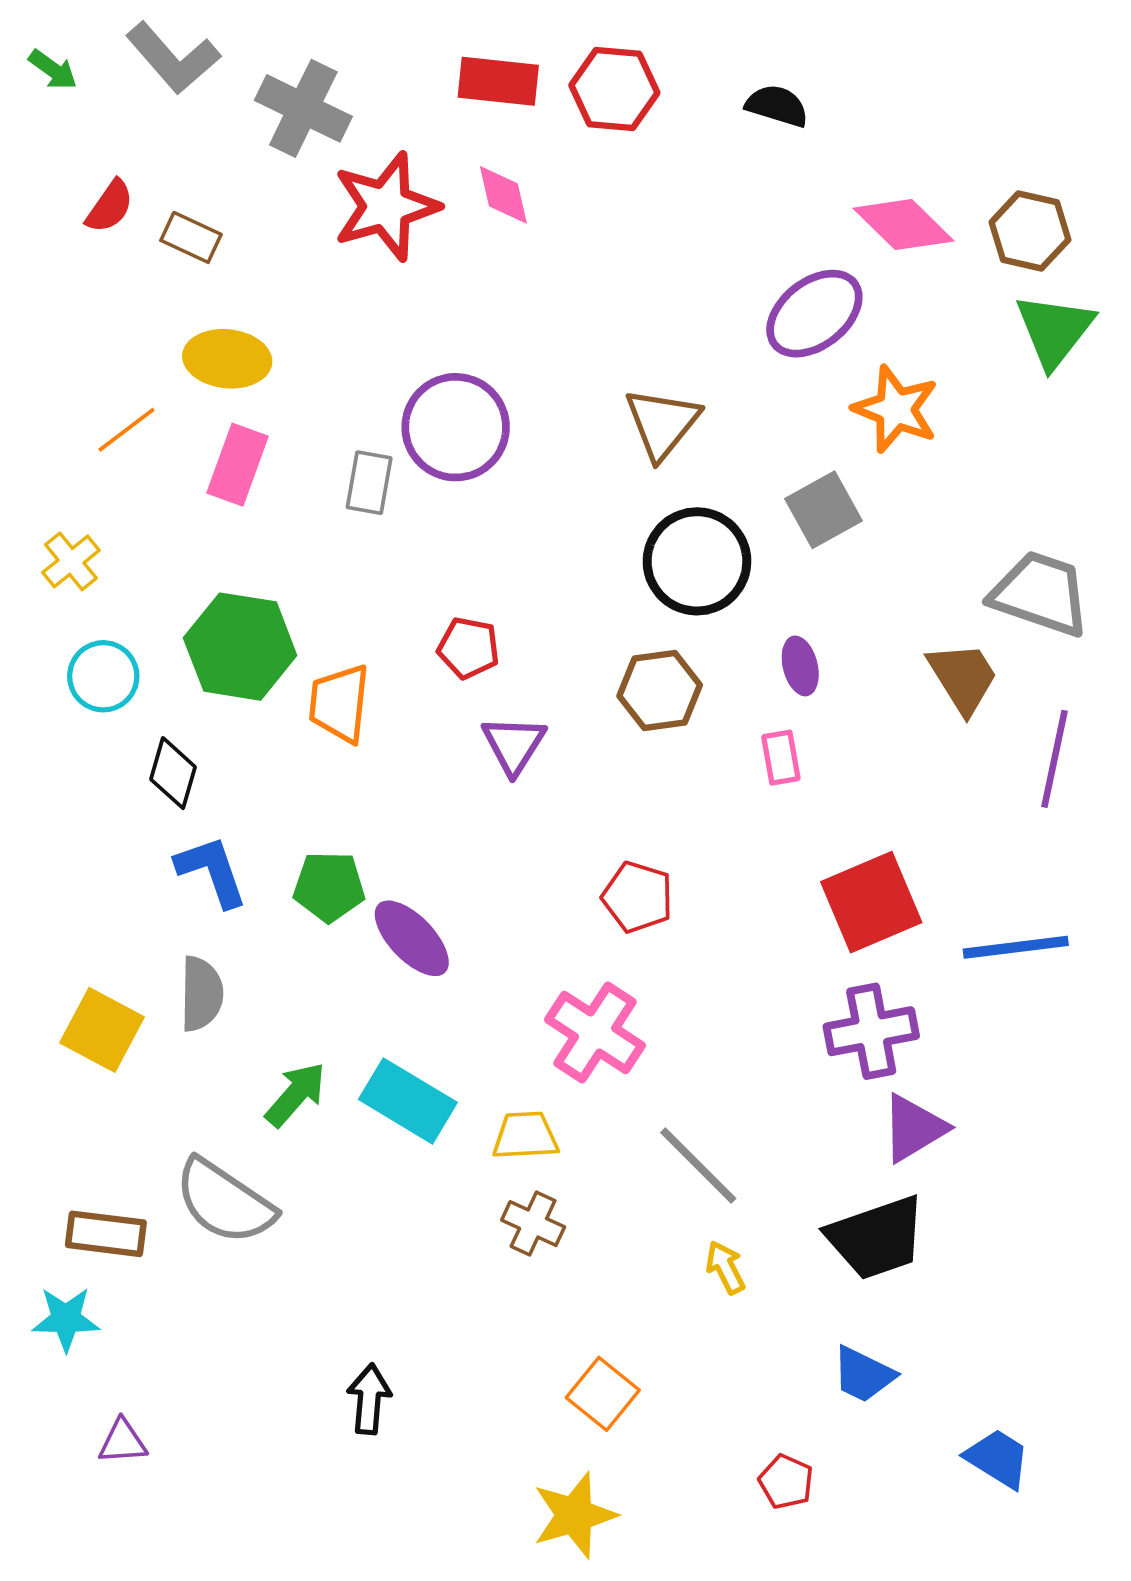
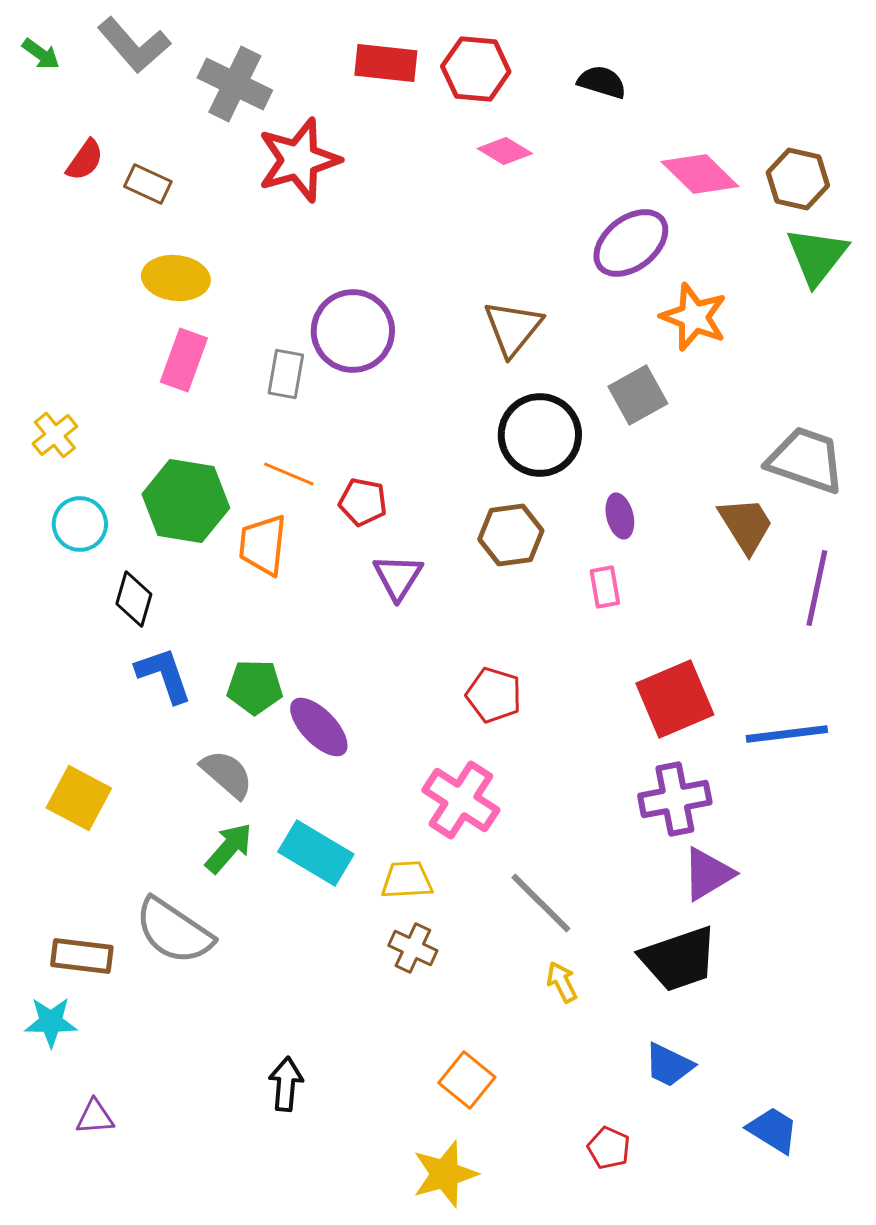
pink diamond: (503, 195) -> (505, 151), moved, turned -46
orange line: (126, 430) -> (289, 474), moved, turned 60
gray semicircle: (201, 994) -> (227, 774), moved, turned -50

